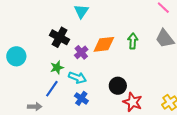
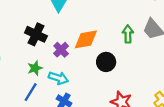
green arrow: (133, 41) -> (128, 34), moved
black circle: (118, 86) -> (106, 62), moved

